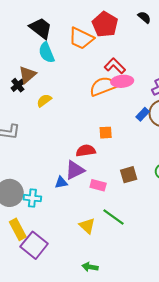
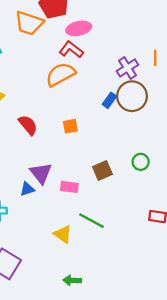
pink ellipse: (122, 81) -> (79, 28), moved
red semicircle: (86, 151) -> (28, 125), moved, turned 66
purple triangle: (75, 170) -> (41, 173), turned -35

